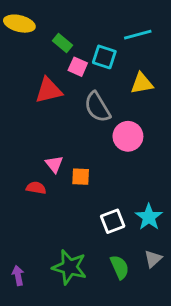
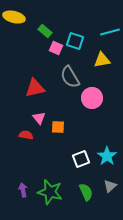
cyan line: (138, 35) -> (110, 32), moved
red triangle: (49, 90) -> (35, 88), moved
purple arrow: (18, 275) -> (23, 190), moved

